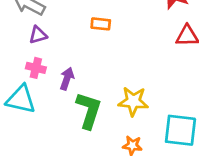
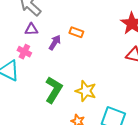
purple arrow: (67, 79) -> (55, 43), moved

